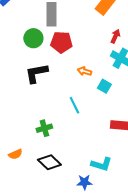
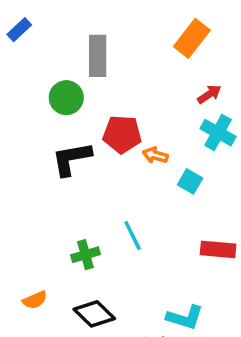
red arrow: (115, 36) -> (209, 94), turned 32
red pentagon: (61, 42) -> (122, 134), moved
cyan line: (74, 105) -> (133, 235), moved

